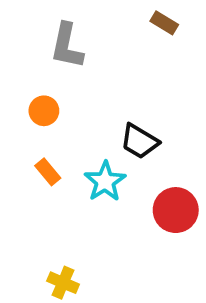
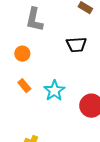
black trapezoid: (139, 141) -> (76, 45), moved, turned -35

